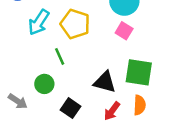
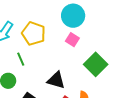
green square: (139, 72) -> (96, 64), moved, turned 35

